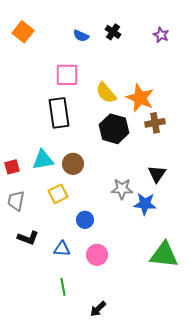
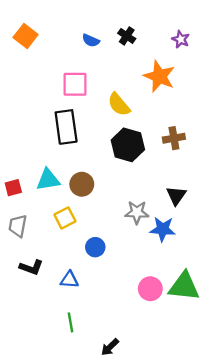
orange star: (140, 98) -> (159, 76), moved
pink circle: (97, 255) -> (150, 289), moved

